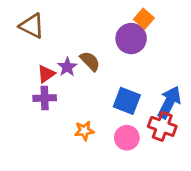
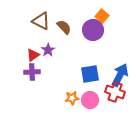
brown triangle: (32, 26) -> (41, 21), moved
brown semicircle: (90, 61) -> (64, 27), moved
blue square: (127, 101) -> (90, 74), turned -30
orange star: (84, 131) -> (72, 98), moved

